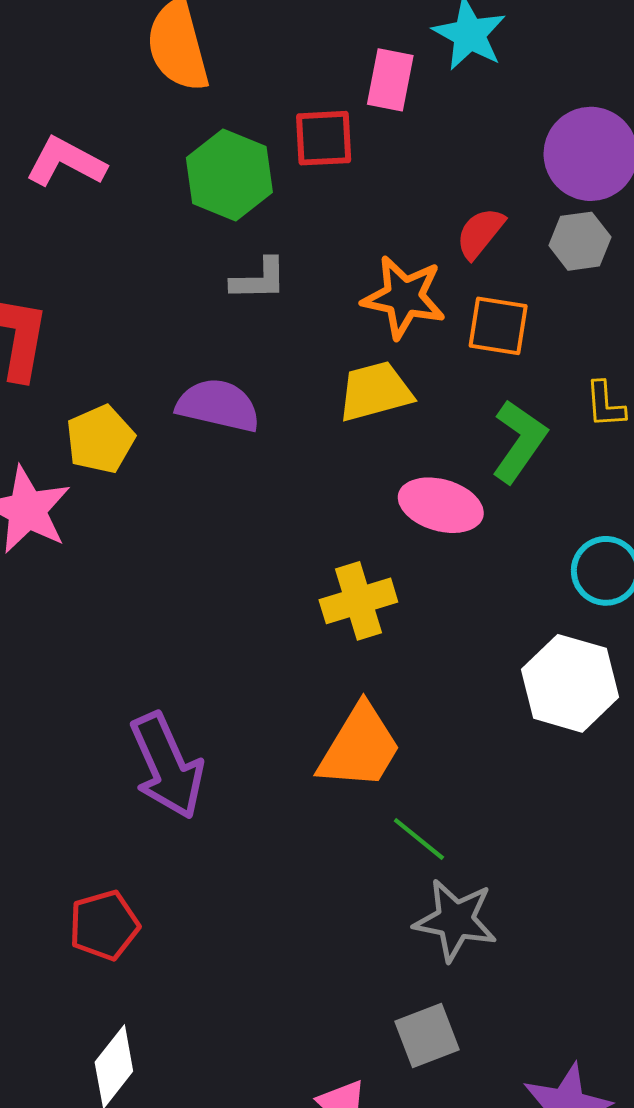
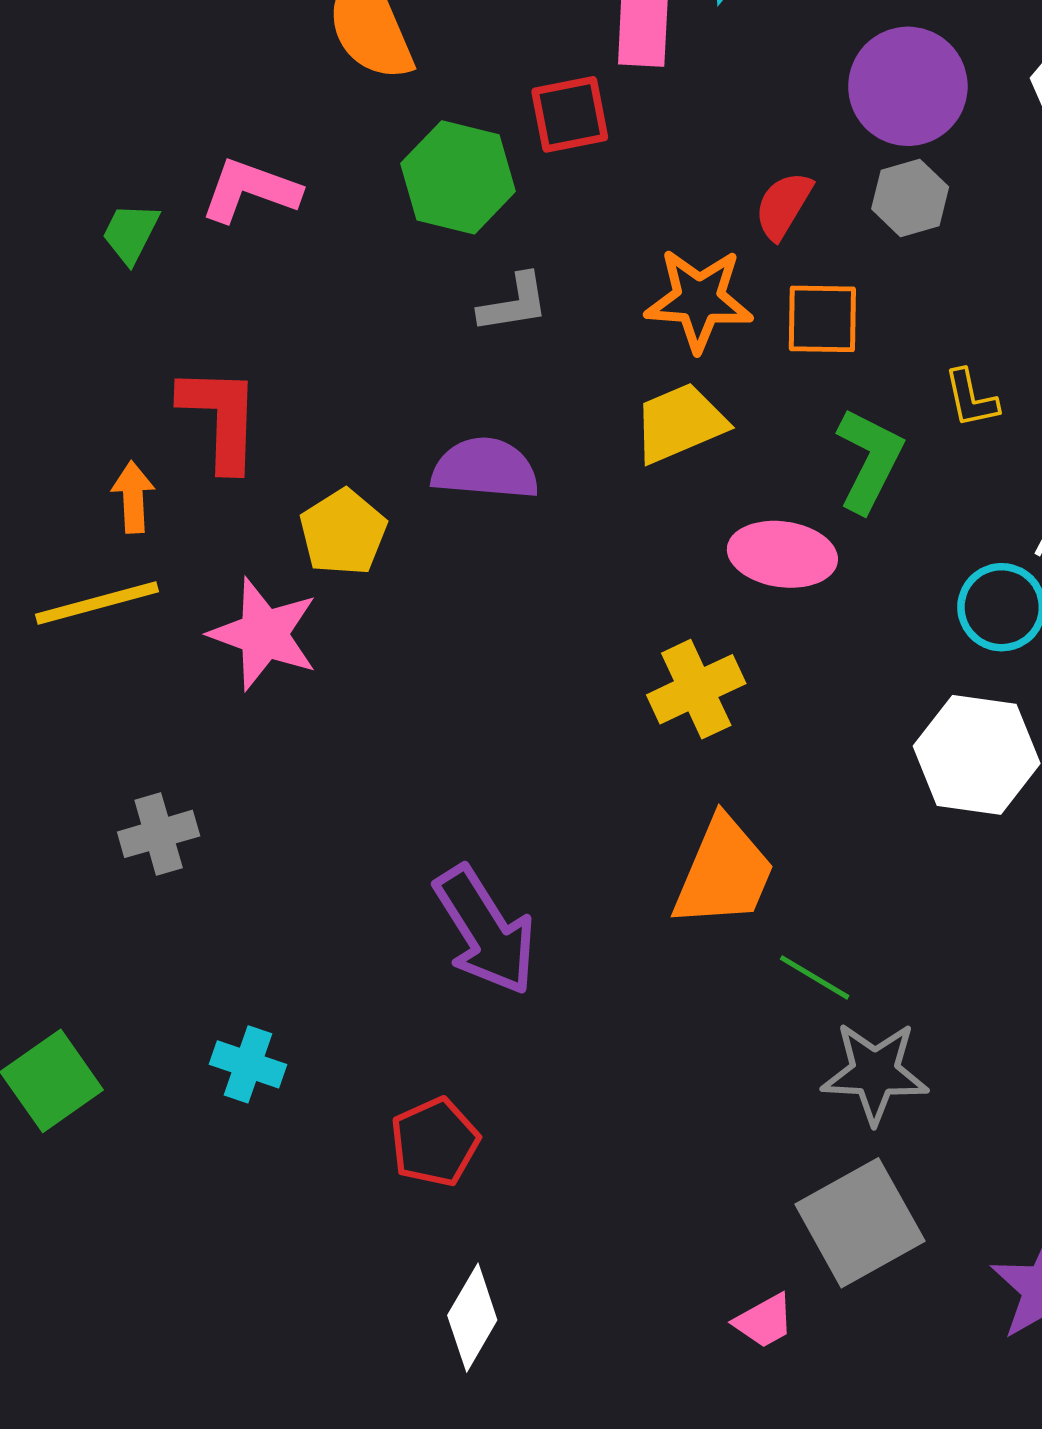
gray square: (427, 1035) -> (860, 1223), size x1.5

